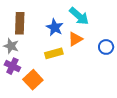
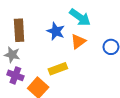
yellow rectangle: (54, 53) -> (58, 69), moved

